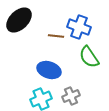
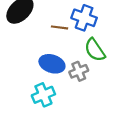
gray cross: (71, 96) -> (79, 71), moved

